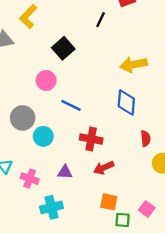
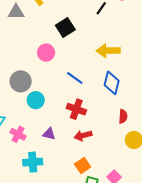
yellow arrow: (134, 65) -> (108, 51), moved
blue line: (71, 105) -> (75, 78), moved
orange square: (109, 202) -> (83, 166), turned 35

